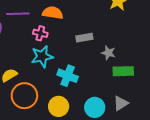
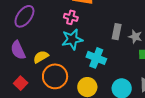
gray rectangle: (84, 38) -> (117, 32), moved, turned -70

